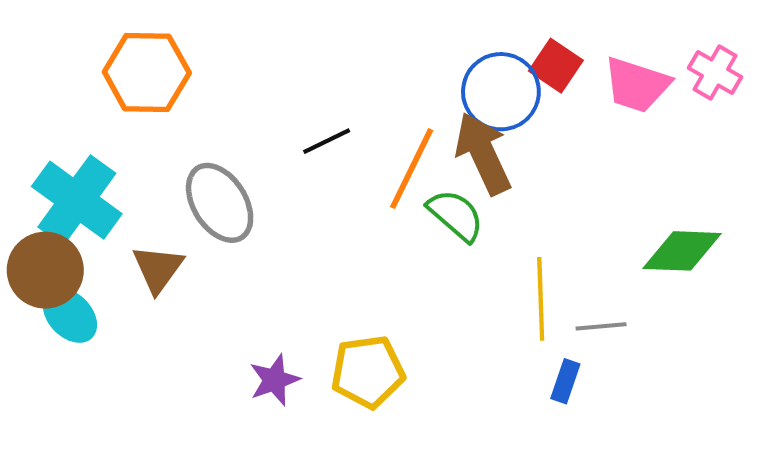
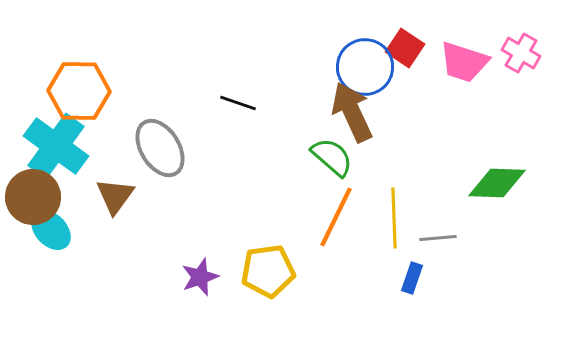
orange hexagon: (147, 72) -> (79, 91), moved
black line: (327, 141) -> (238, 103), turned 45
orange line: (412, 169) -> (336, 217), moved

